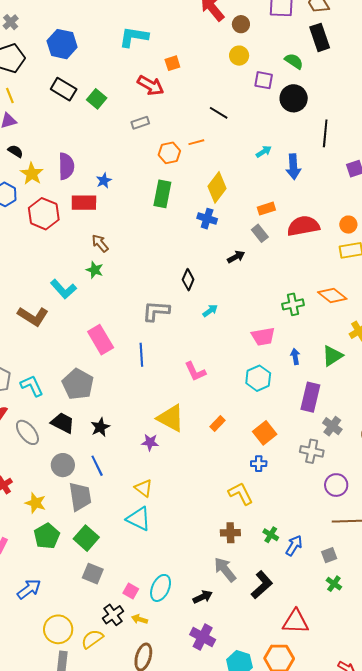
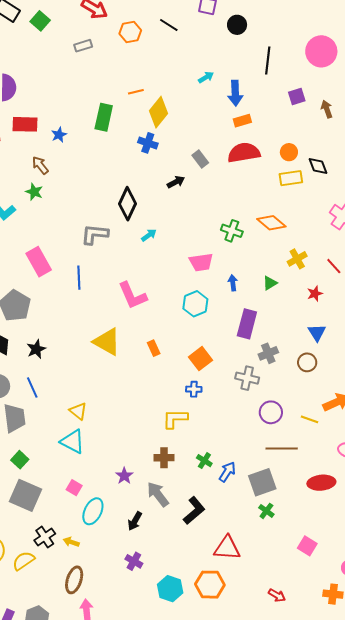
black circle: (294, 98) -> (237, 25), size x0.7
black line: (219, 113) -> (169, 25), moved
orange line: (196, 142) -> (136, 92), moved
orange hexagon: (169, 153) -> (130, 32), moved
blue star: (104, 181) -> (59, 135), moved
orange rectangle: (266, 209) -> (242, 121), moved
black diamond: (188, 280) -> (127, 204), size x1.5
green cross: (293, 304) -> (232, 231), turned 30
green triangle: (332, 356) -> (270, 283), size x0.7
pink L-shape: (195, 371) -> (132, 296), size x1.4
orange rectangle: (217, 423) -> (154, 348), turned -70
gray cross: (332, 426) -> (268, 353), turned 30
purple star: (150, 442) -> (124, 476), moved, turned 30
yellow L-shape: (241, 494) -> (175, 419), turned -64
green square: (86, 538) -> (20, 460), size x0.7
gray square: (329, 555) -> (262, 482), size x1.8
gray square: (93, 574) -> (26, 495), size x1.5
pink square: (131, 591) -> (74, 488), moved
black arrow: (203, 597) -> (135, 521), turned 144
purple cross: (203, 637) -> (134, 561), size x0.7

